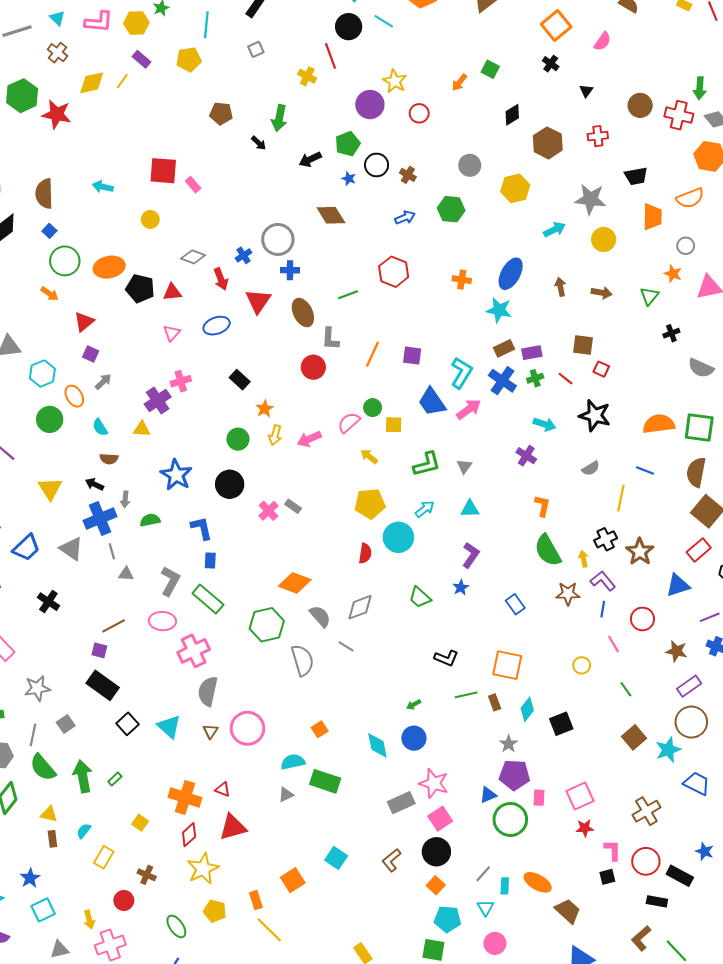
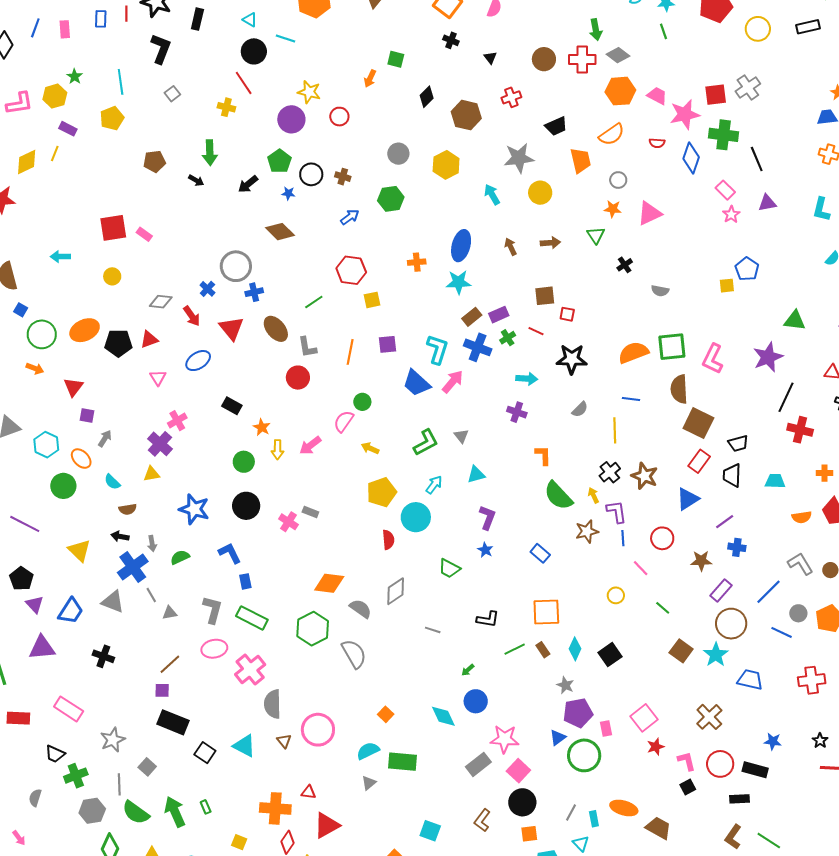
cyan arrow: (554, 230) -> (492, 194), turned -80
gray semicircle: (701, 368) -> (660, 291), size x0.7
yellow square: (394, 425) -> (372, 300), moved
purple L-shape: (603, 581) -> (617, 512), turned 45
gray line: (346, 646) -> (433, 630), moved
green rectangle: (115, 779) -> (206, 807), turned -56
orange square: (436, 885) -> (529, 834), turned -36

